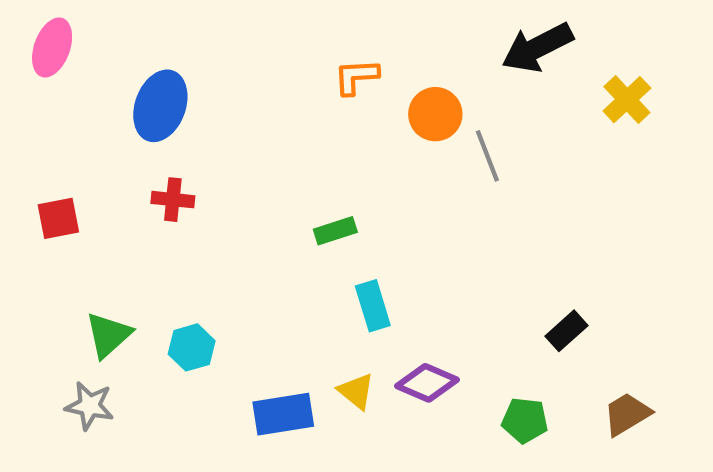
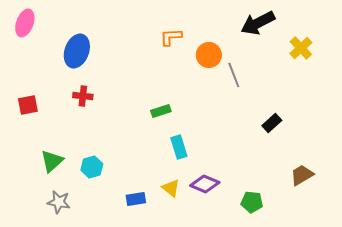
black rectangle: (567, 331) -> (272, 123), moved
gray star: (90, 406) -> (59, 202), moved
blue rectangle: (283, 414) -> (136, 199), size x0.7
brown trapezoid: (627, 414) -> (302, 175), moved

